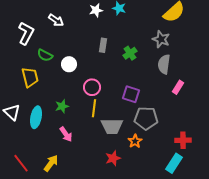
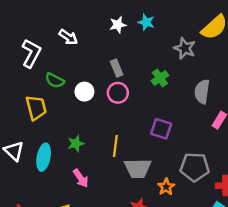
gray star: (161, 39) -> (185, 48), moved
gray rectangle: (103, 45) -> (117, 68), moved, turned -32
pink circle: (92, 87) -> (118, 93), moved
gray pentagon: (146, 118) -> (195, 167), moved

